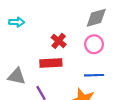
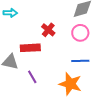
red rectangle: (51, 63) -> (30, 48), moved

